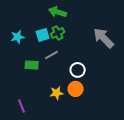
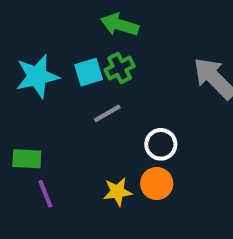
cyan star: (18, 37) -> (37, 76), size x1.5
green rectangle: (32, 65) -> (27, 159), moved
purple line: (22, 106) -> (45, 194), moved

